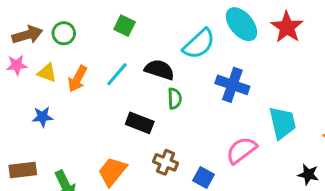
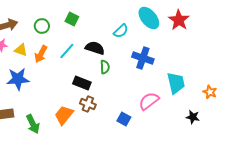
green circle: (64, 33) -> (42, 26), moved
cyan semicircle: (199, 44) -> (121, 31), size x0.7
blue star: (43, 117) -> (18, 79), size x1.6
brown cross: (166, 162) -> (88, 104), moved

